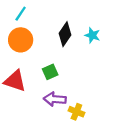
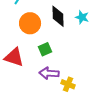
black diamond: (65, 34) -> (58, 16), turned -35
orange circle: (21, 40) -> (30, 23), moved

